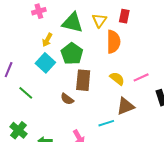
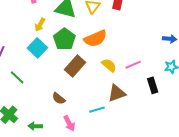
orange semicircle: (113, 42) -> (95, 38), moved, turned 65
brown rectangle: (83, 80) -> (75, 66), turned 35
brown semicircle: (67, 99) -> (59, 98), moved

